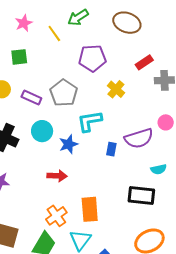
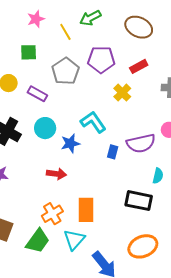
red rectangle: (144, 62) -> (139, 66), moved
gray pentagon: (64, 93) -> (65, 71), moved
cyan L-shape: (90, 121) -> (93, 122), turned 60
cyan semicircle: (159, 169) -> (158, 176), turned -70

